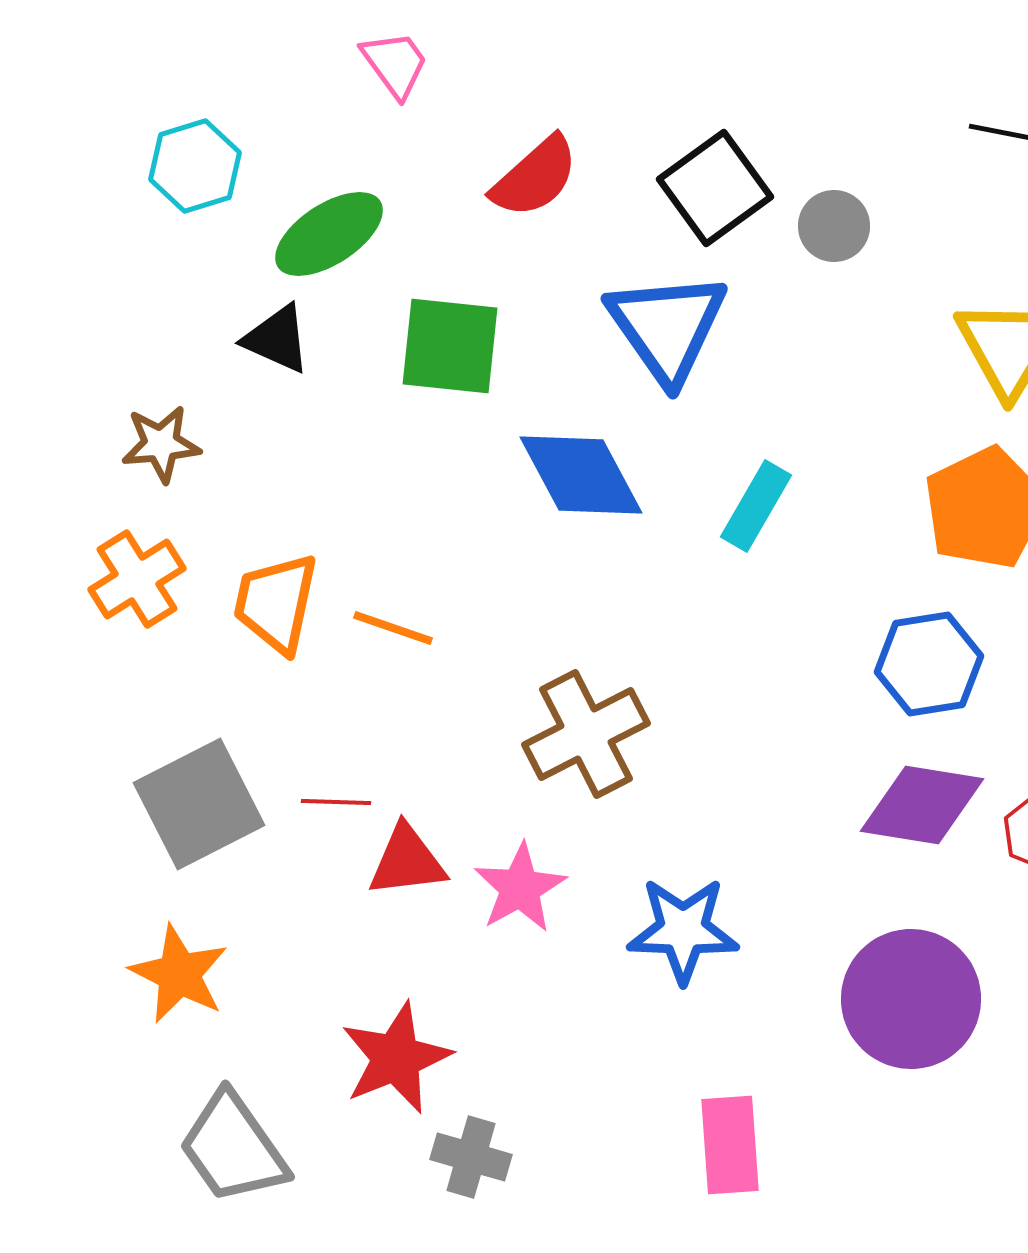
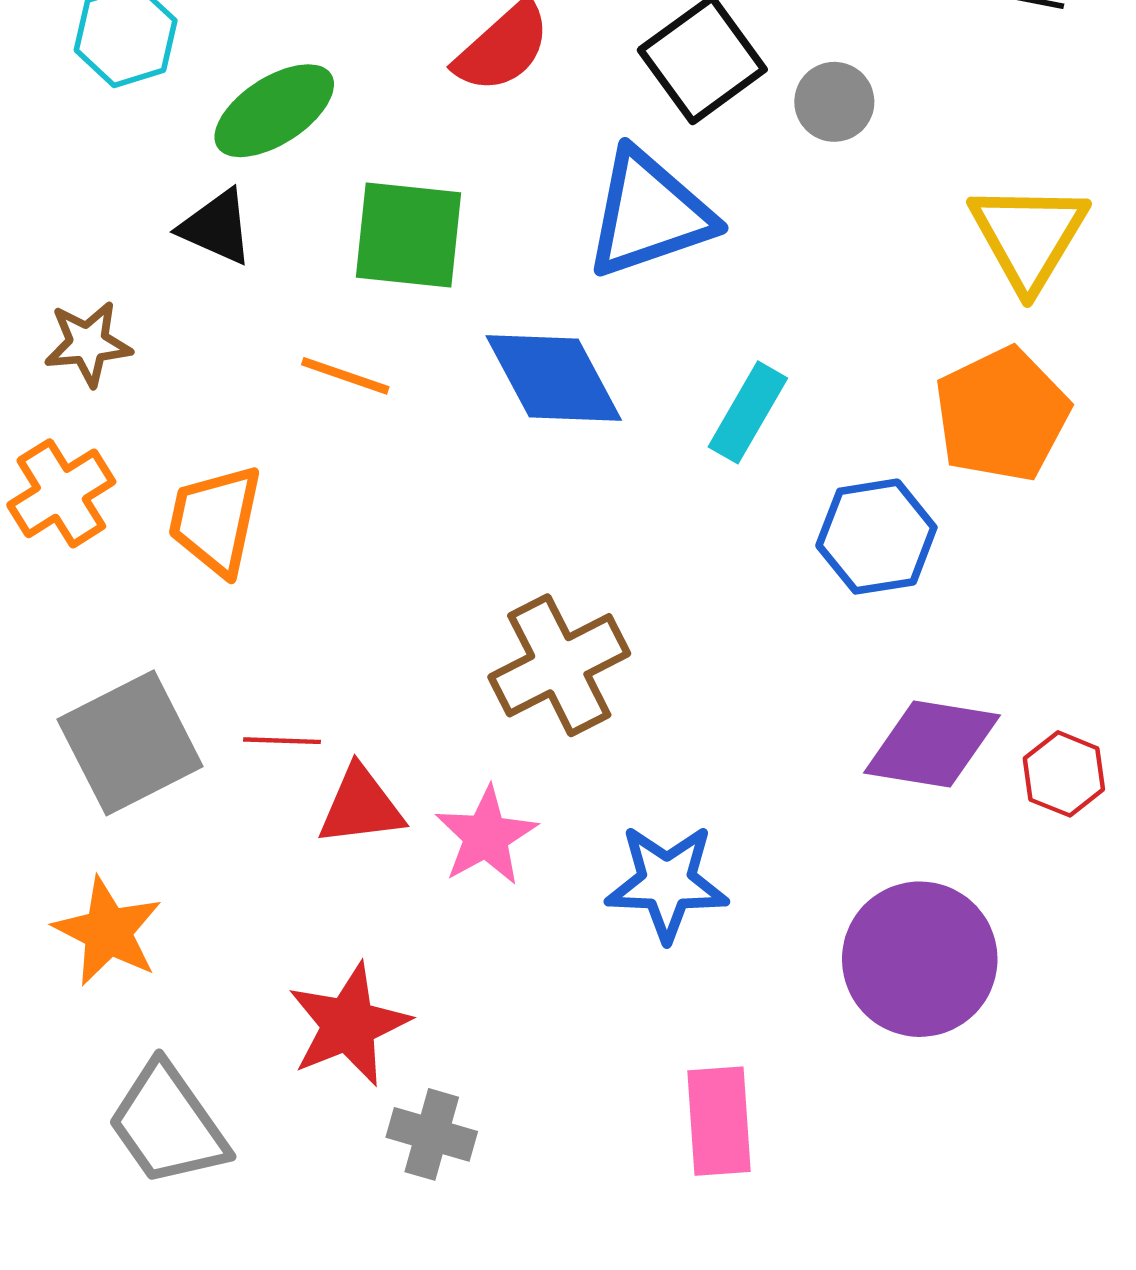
blue triangle: (667, 327) -> (649, 214), turned 46
orange line: (393, 628) -> (345, 376), moved
blue hexagon: (929, 664) -> (876, 537), moved

